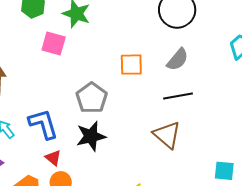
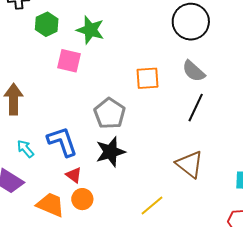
gray semicircle: (178, 59) -> (194, 71), turned 95
black line: (178, 96) -> (196, 108), turned -52
brown triangle: (167, 135) -> (190, 164), moved

